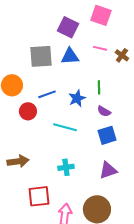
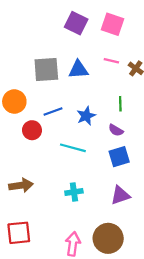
purple square: (68, 27) -> (76, 23), moved
green line: (99, 87) -> (120, 104), moved
red square: (39, 196) -> (19, 233), moved

